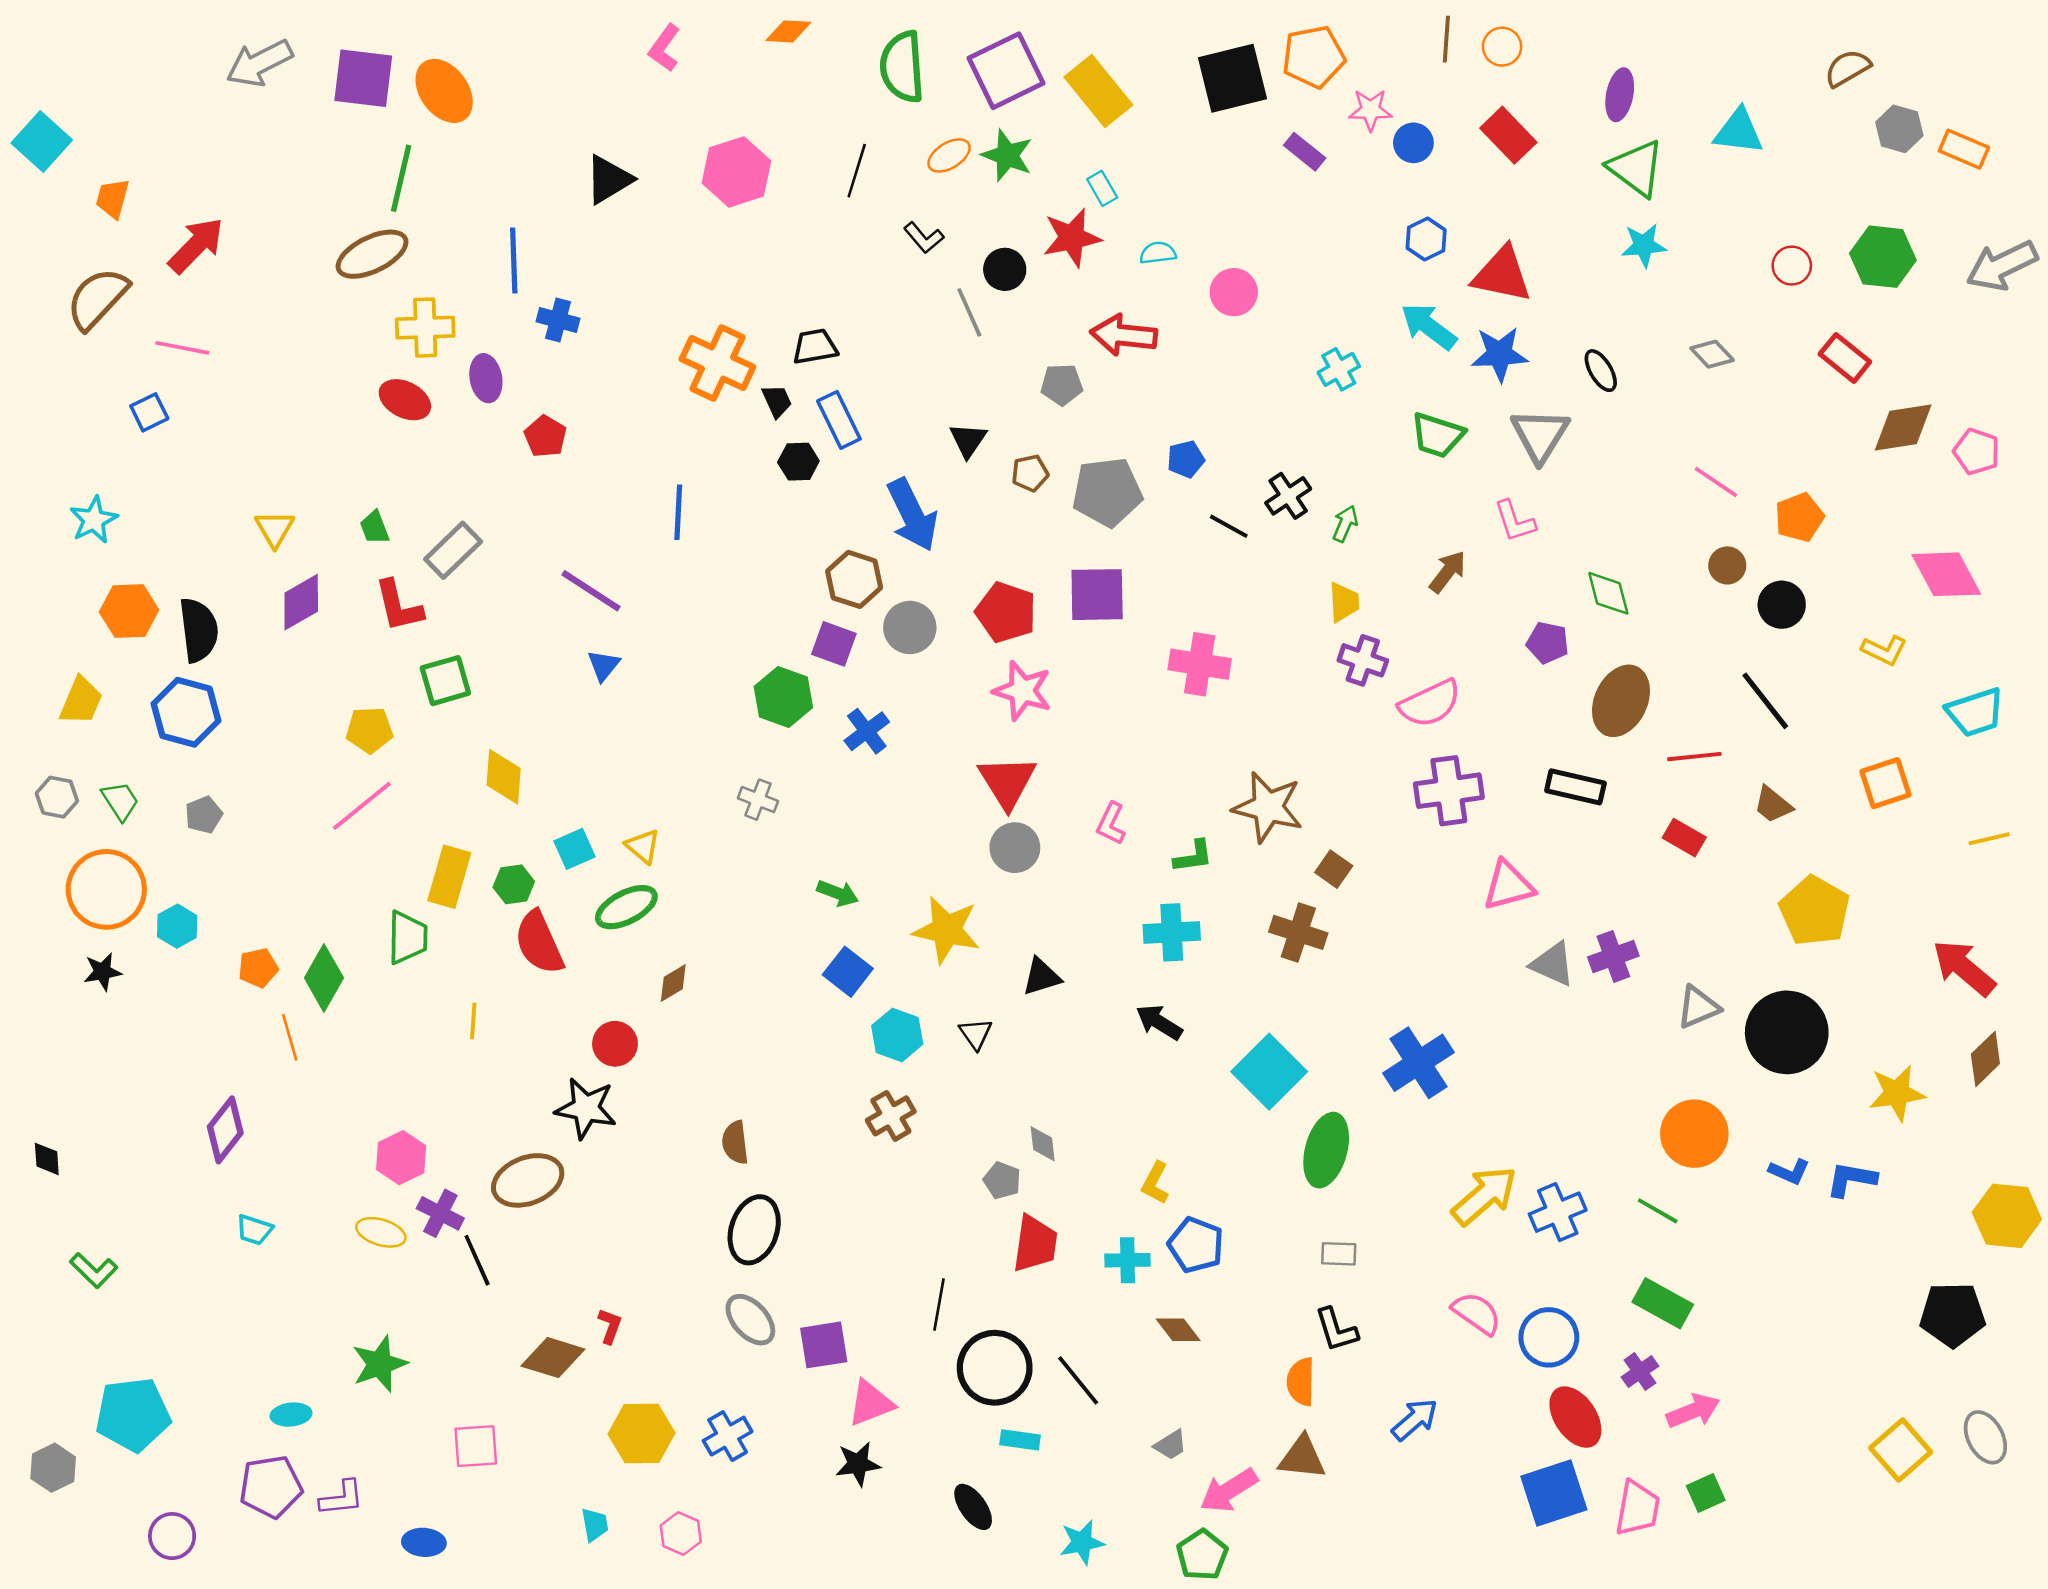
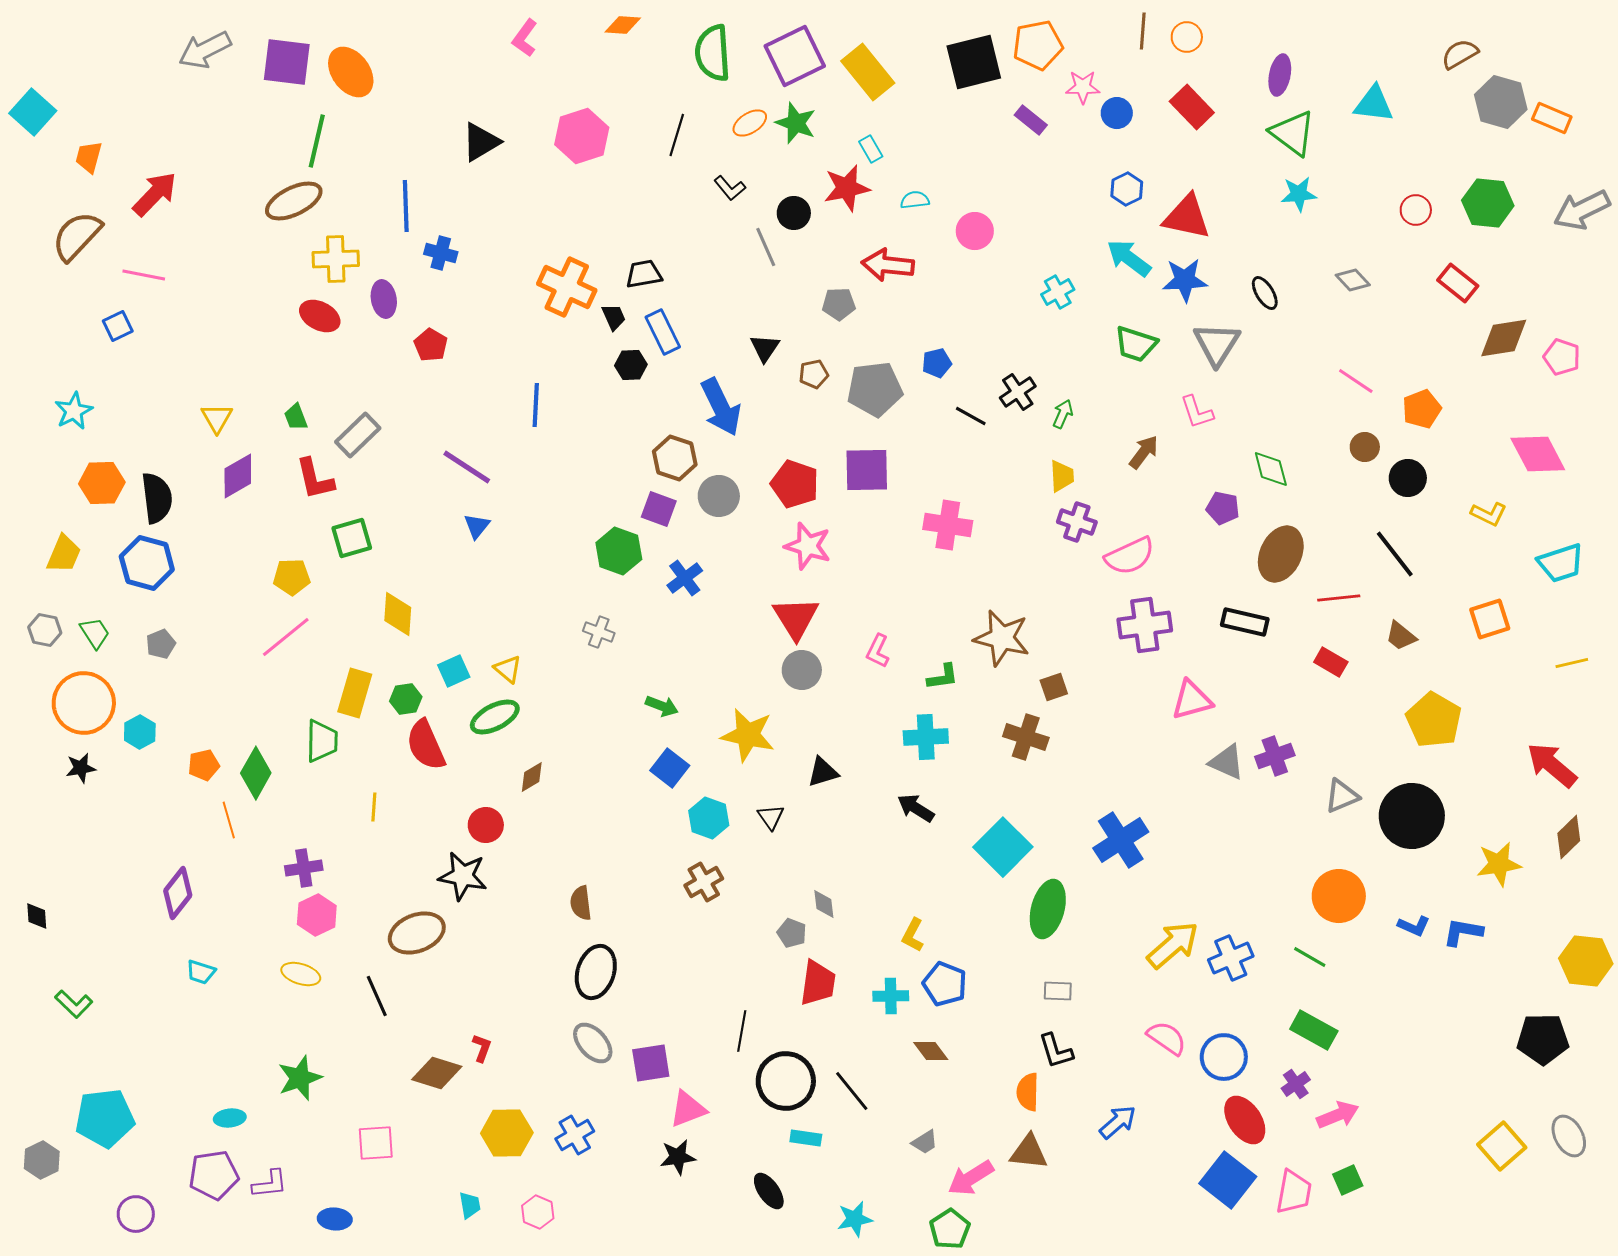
gray hexagon: (1899, 129) -> (1501, 102), size x1.4
brown square: (1334, 869) -> (1054, 687), turned 36
purple cross: (440, 1213) -> (304, 868), moved, turned -36
blue square: (1554, 1493) -> (1228, 1180), turned -34

